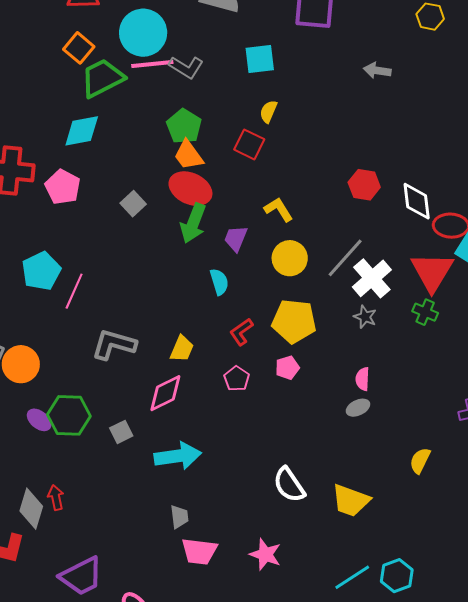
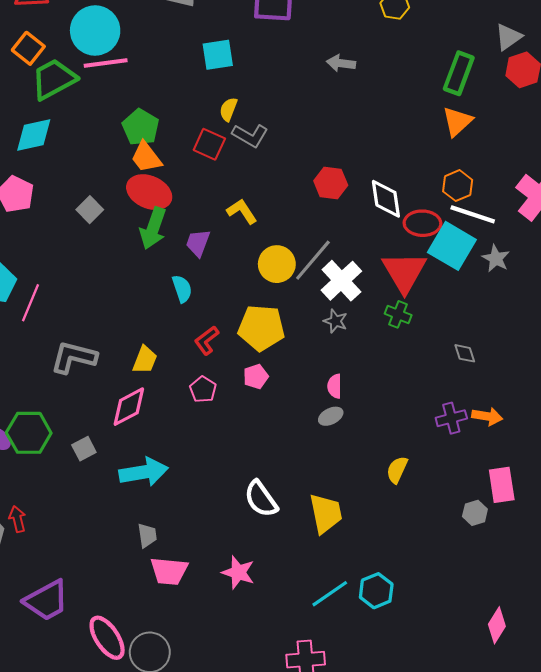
gray L-shape: (186, 67) -> (250, 135), moved
yellow circle: (290, 258) -> (277, 264), moved
yellow trapezoid: (351, 500) -> (326, 513), turned -120

